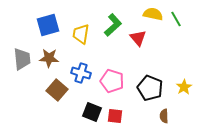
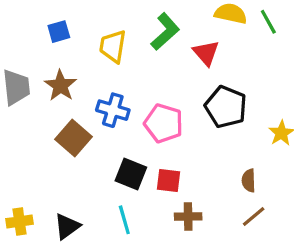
blue square: (48, 25) -> (59, 32), size x0.6
brown star: (49, 58) -> (60, 86), turned 30
black pentagon: (150, 88) -> (226, 107), moved

